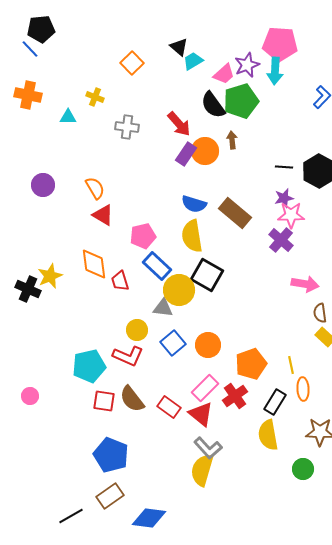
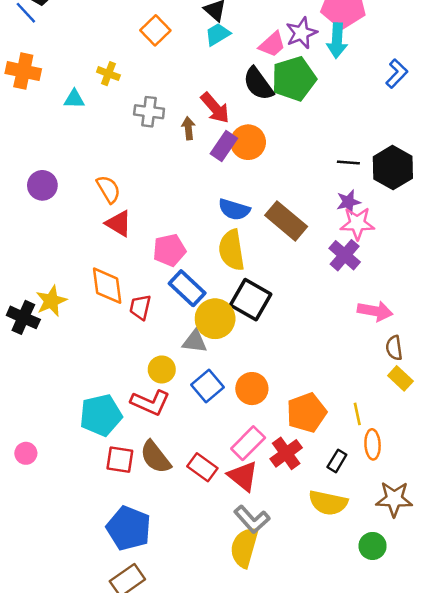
cyan trapezoid: (193, 61) -> (218, 34), moved
brown arrow: (232, 140) -> (188, 128), moved
red trapezoid: (120, 281) -> (140, 307), turned 30
black rectangle: (275, 402) -> (337, 461), size x0.7
yellow semicircle: (268, 435) -> (328, 503), turned -68

